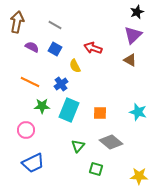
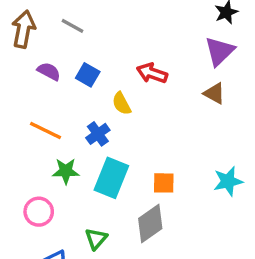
gray line: (55, 25) -> (73, 26), moved
cyan star: (138, 112) -> (228, 181), turned -30
gray diamond: (111, 142) -> (150, 223), moved, turned -75
green triangle: (78, 146) -> (96, 239), moved

